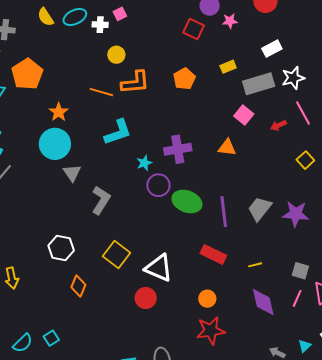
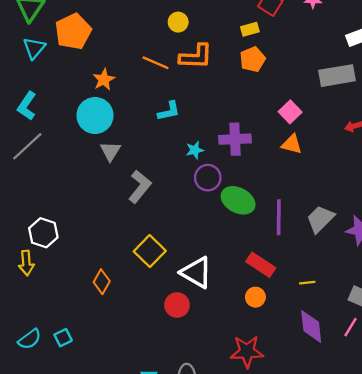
yellow rectangle: (228, 67) -> (250, 29), moved
pink square: (244, 115) -> (290, 112), moved
cyan L-shape: (118, 132) -> (169, 111), size x0.7
white hexagon: (61, 248) -> (43, 233), moved
orange circle: (207, 299) -> (255, 297), moved

